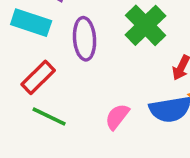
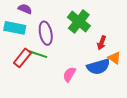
green line: (49, 117) -> (37, 54), moved

